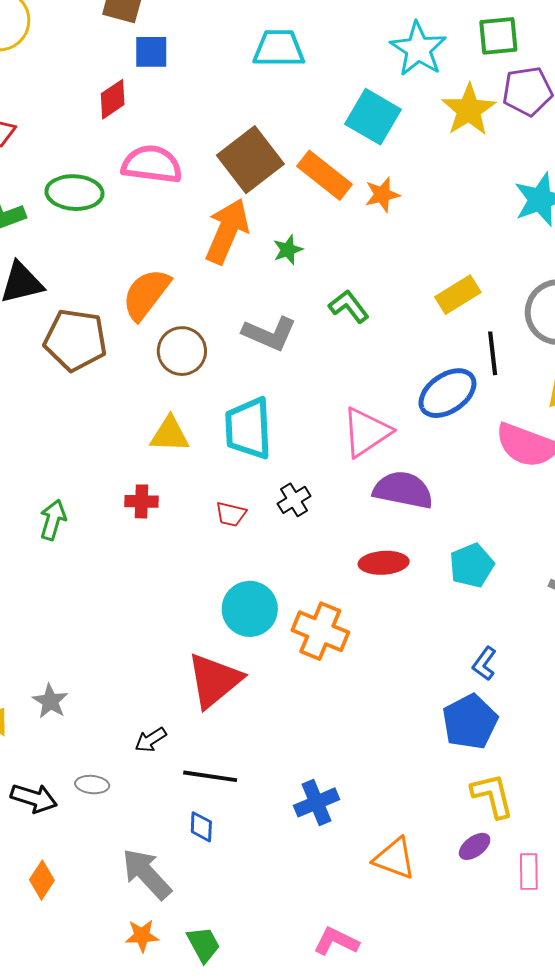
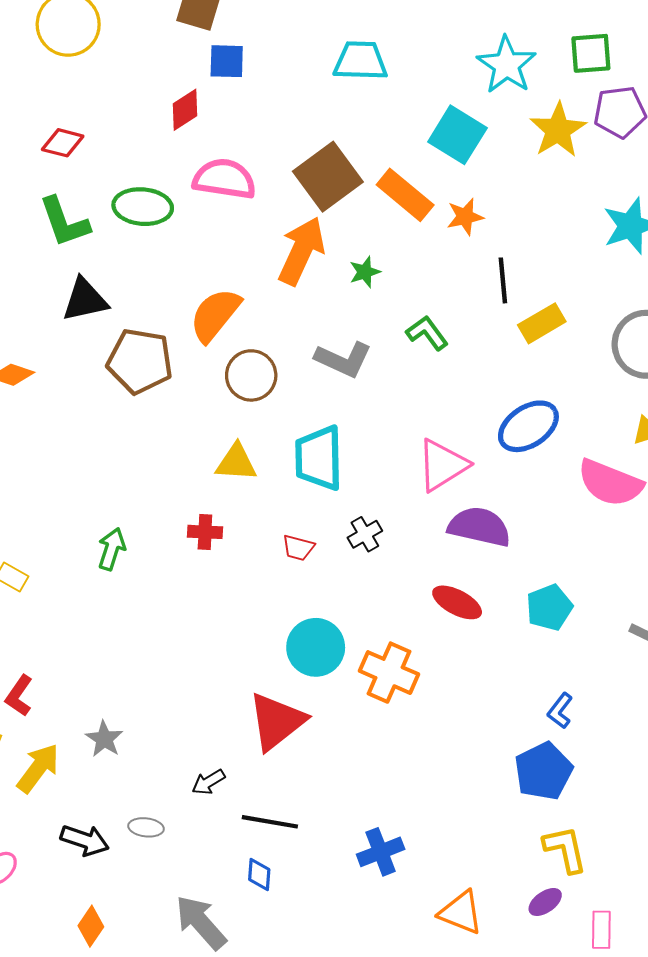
black line: (493, 353) -> (503, 280), moved
red ellipse: (384, 563) -> (457, 602), turned 30

